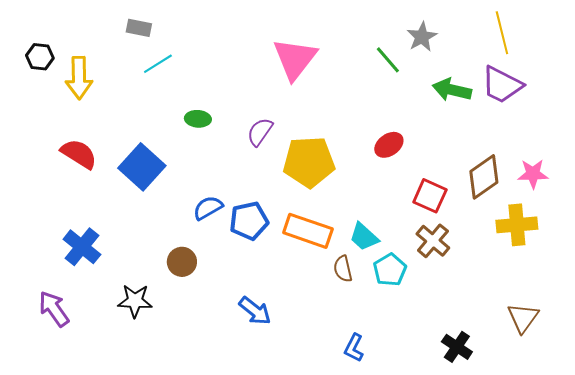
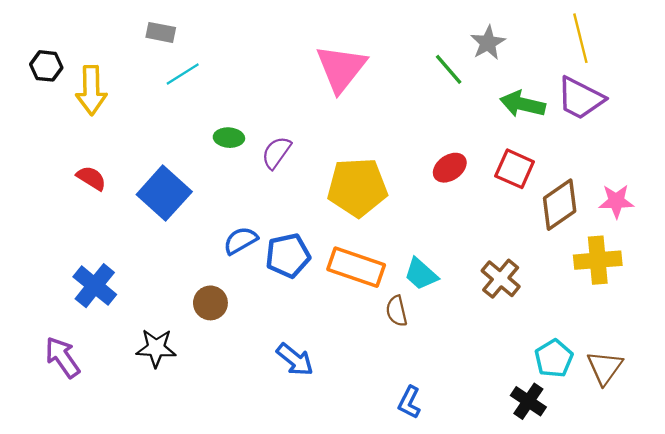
purple semicircle: (260, 132) -> (276, 153), moved
red semicircle: (79, 154) -> (91, 178), size x0.7
red square: (430, 196) -> (515, 169), moved
cyan pentagon: (390, 270) -> (554, 358), moved

